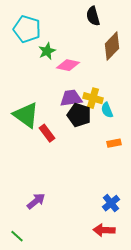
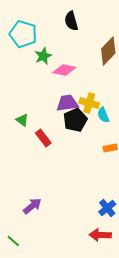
black semicircle: (93, 16) -> (71, 21), moved
green triangle: (26, 115) -> (22, 120), size x0.5
black pentagon: (79, 115) -> (75, 120), turned 30

